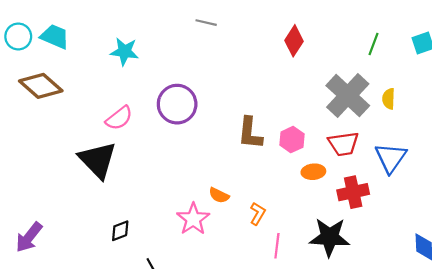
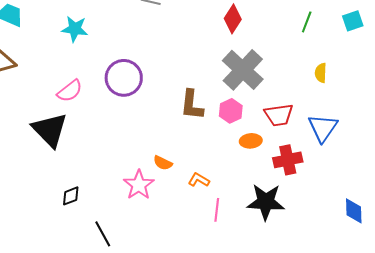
gray cross: (348, 96) -> (243, 70), moved
orange L-shape: (258, 214) -> (199, 180), turned -90

